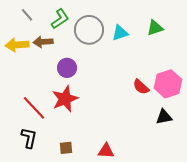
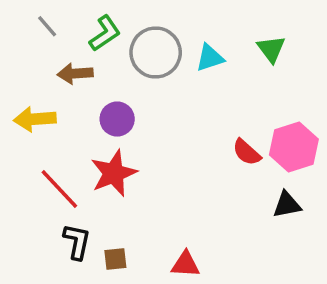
green triangle: (155, 28) -> (271, 49), turned -48
yellow arrow: (17, 45) -> (35, 119), moved
black L-shape: (29, 138) -> (77, 242), moved

